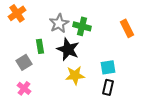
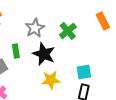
green cross: (82, 26) -> (68, 31), moved, turned 36
orange rectangle: (127, 28) -> (103, 21), moved

